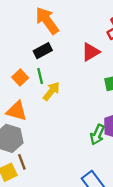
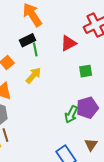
green line: (40, 76) -> (35, 49), moved

